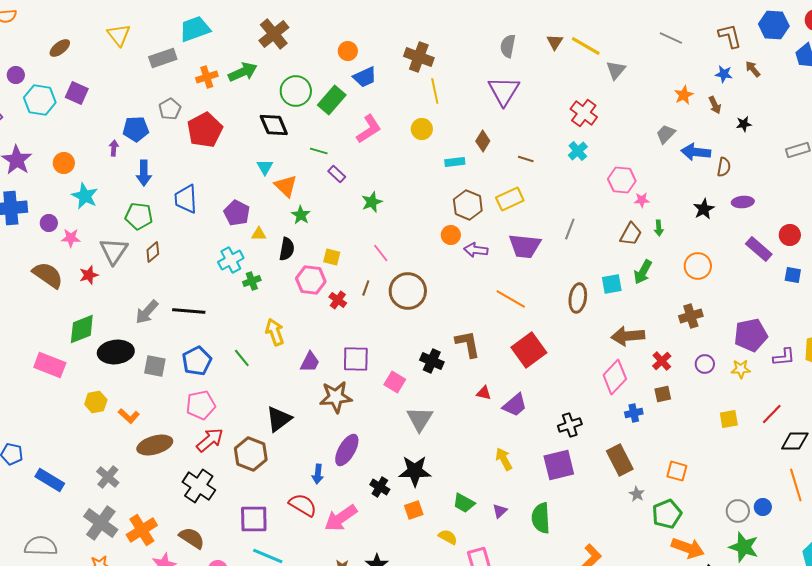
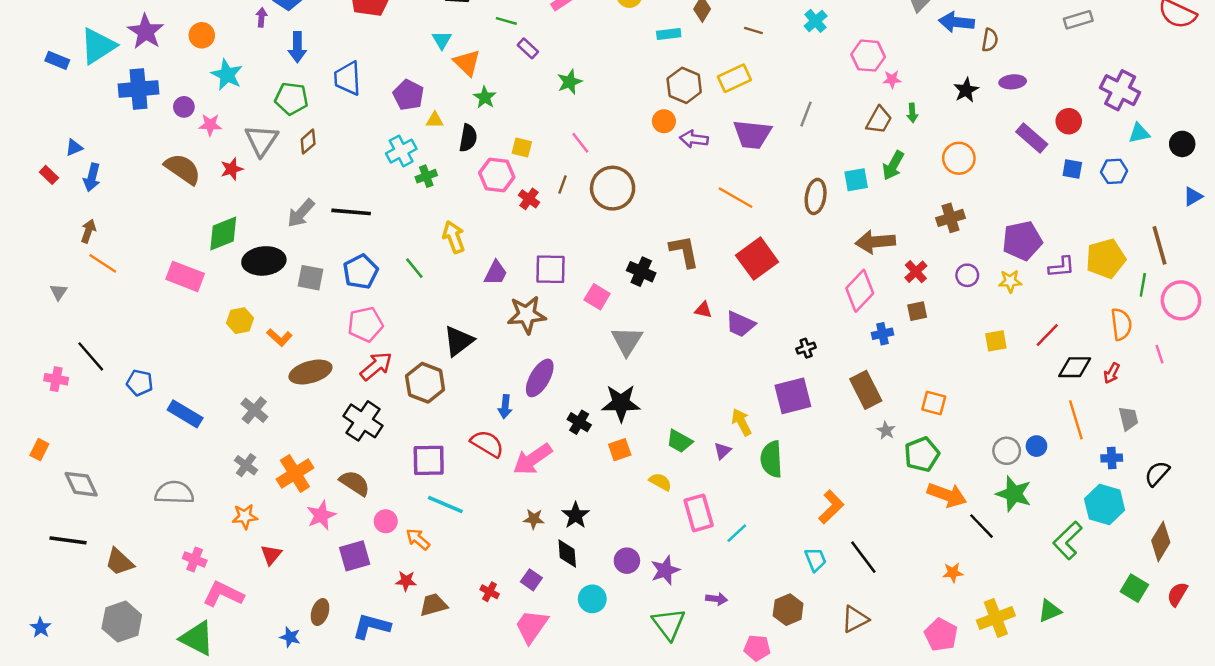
purple trapezoid: (515, 405) -> (740, 324), turned 64
black cross: (570, 425) -> (806, 348), size x0.7
yellow arrow: (504, 459) -> (742, 422), moved
gray cross: (101, 523) -> (246, 465), size x0.6

